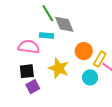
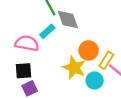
cyan rectangle: (47, 36) -> (47, 31), turned -48
yellow star: (59, 68) -> (74, 68), moved

